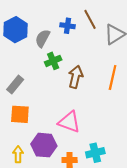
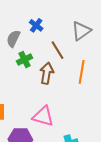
brown line: (90, 19) -> (57, 50), moved
blue cross: (67, 26) -> (36, 25), turned 32

